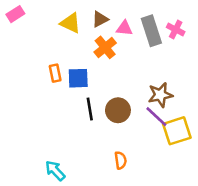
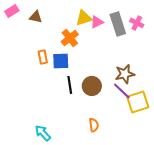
brown triangle: (100, 19) -> (36, 17), moved, turned 40
yellow triangle: (71, 23) -> (84, 18), moved, turned -42
pink triangle: (124, 28) -> (97, 22), turned -32
orange cross: (105, 47) -> (70, 38), moved

